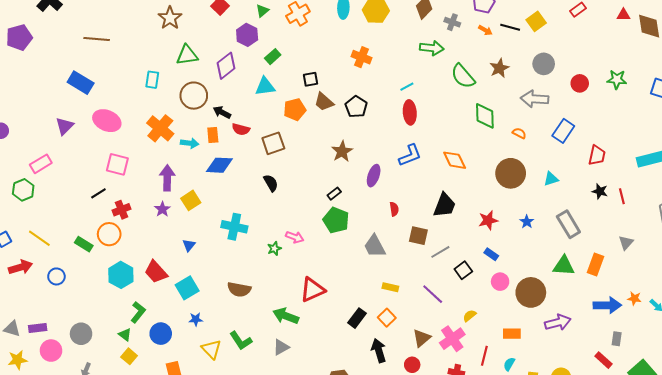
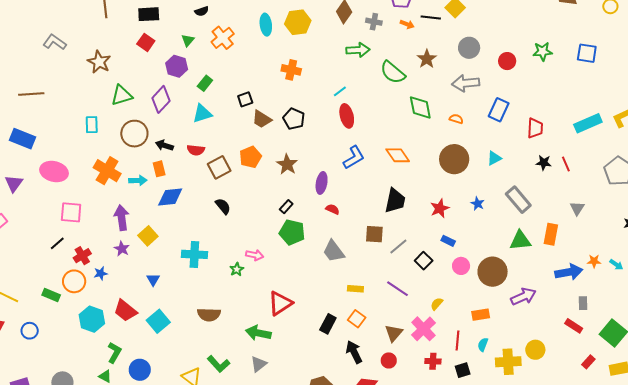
orange pentagon: (295, 109) -> (250, 157), moved
red semicircle: (241, 129) -> (196, 150), moved
red semicircle: (394, 209) -> (333, 209), moved, turned -48
blue star: (196, 319) -> (101, 273), moved

